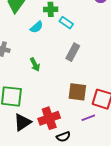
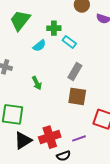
brown square: (77, 92) -> (77, 96), moved
purple line: (88, 118) -> (79, 138), moved

